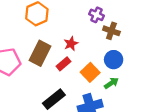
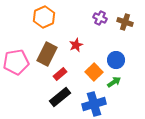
brown cross: (111, 31) -> (125, 22), moved
red rectangle: (63, 64) -> (60, 74), moved

